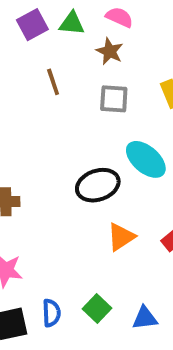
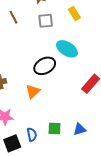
orange triangle: (121, 237) -> (33, 91), moved
green square: (97, 308) -> (55, 128), turned -32

